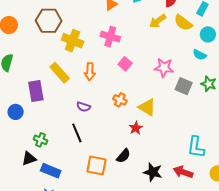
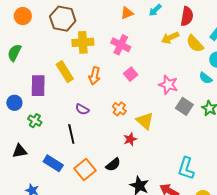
yellow cross: (73, 41) -> (83, 42), turned -35
green cross: (41, 140) -> (35, 121), moved
orange square: (96, 166) -> (85, 170), turned 30
blue rectangle: (51, 171) -> (53, 163), moved

